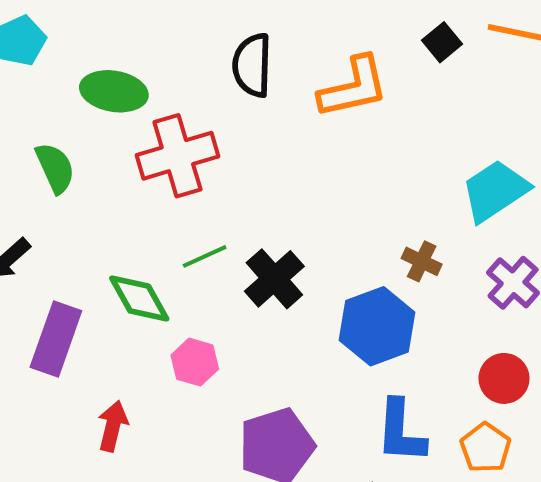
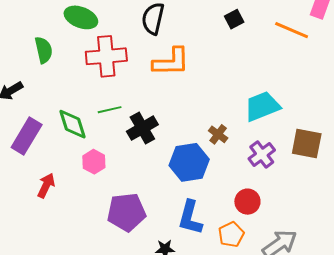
black square: (442, 42) -> (234, 19), moved
orange L-shape: (353, 87) -> (171, 62), moved

